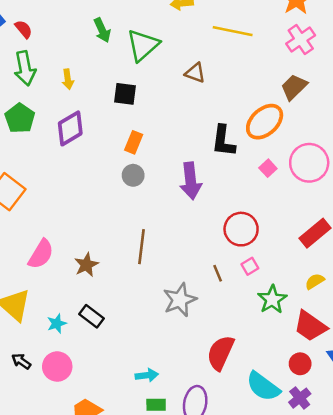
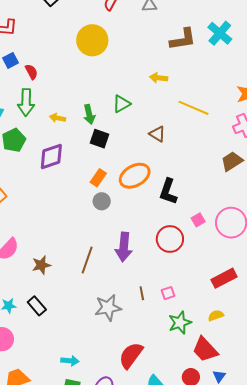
green arrow: (102, 30) -> (89, 114), moved
green triangle: (143, 45) -> (121, 104), size x0.7
yellow arrow: (68, 79) -> (58, 118), turned 98
orange ellipse: (265, 122) -> (135, 176), moved
gray circle: (133, 175) -> (102, 201), moved
purple arrow: (191, 181) -> (124, 247), moved
red circle: (241, 229) -> (170, 239), moved

